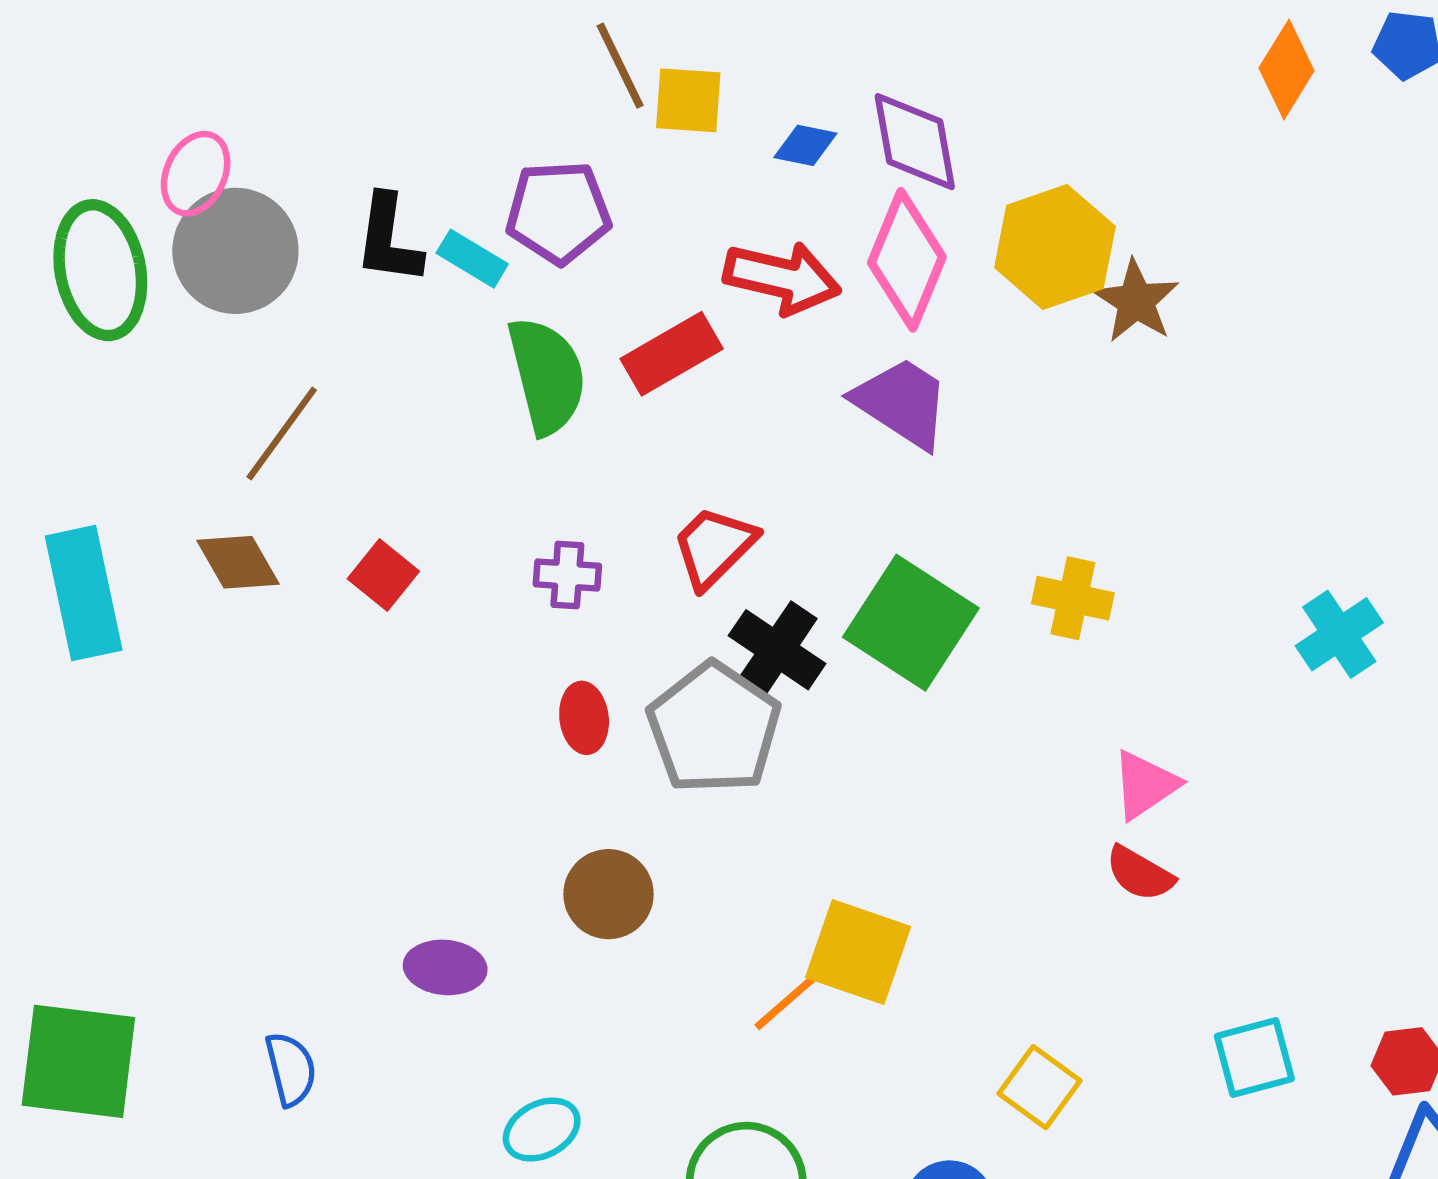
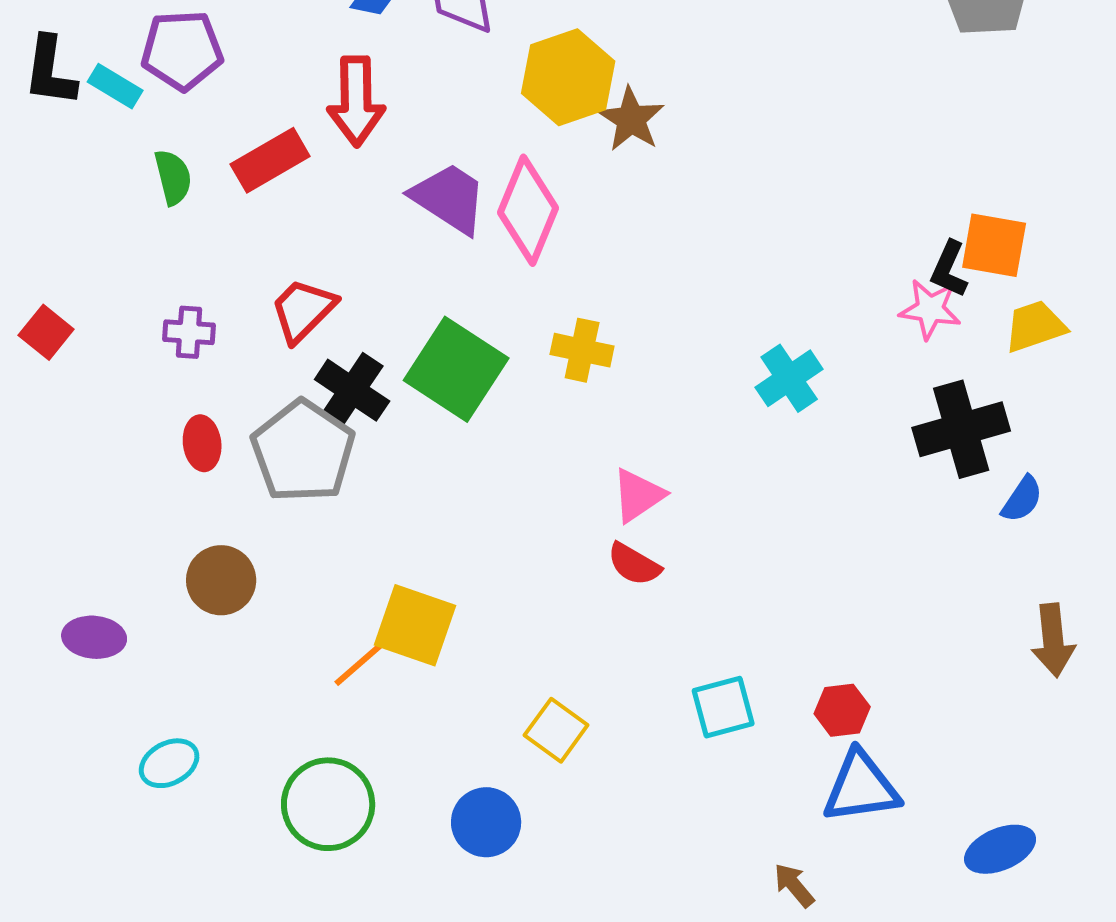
pink diamond: (907, 260) -> (528, 210), moved
red arrow: (782, 278) -> (356, 101), turned 76
green semicircle: (547, 376) -> (173, 177), size x0.6

